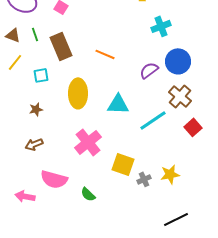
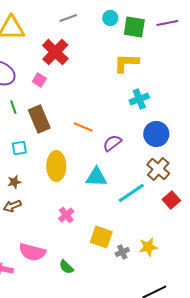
purple semicircle: (149, 70) -> (112, 143), moved
pink cross: (88, 142) -> (66, 215), size x0.6
brown arrow: (34, 144) -> (12, 206), moved

